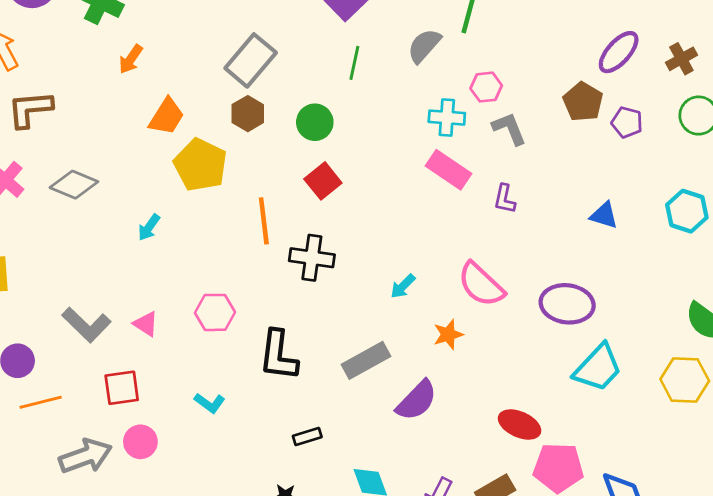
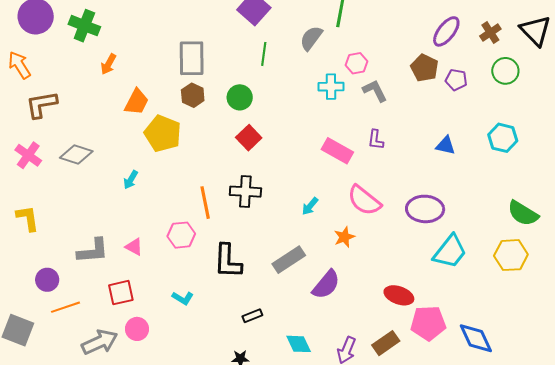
gray rectangle: (251, 60) -> (192, 58), turned -36
pink rectangle: (448, 170) -> (337, 151), moved
orange line: (264, 221) -> (205, 203), moved
gray L-shape: (86, 325) -> (93, 251), turned -44

